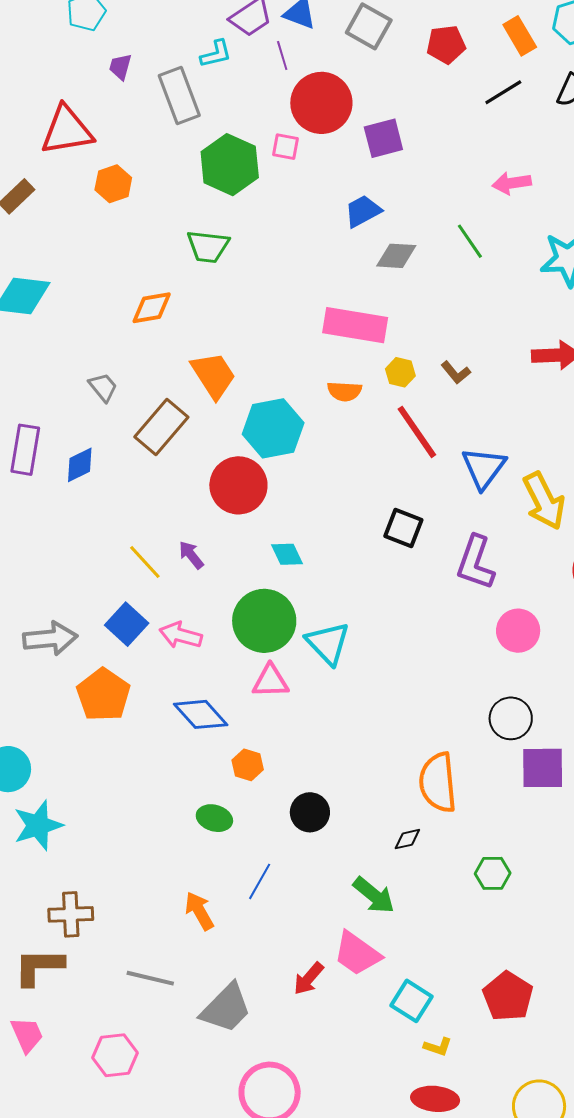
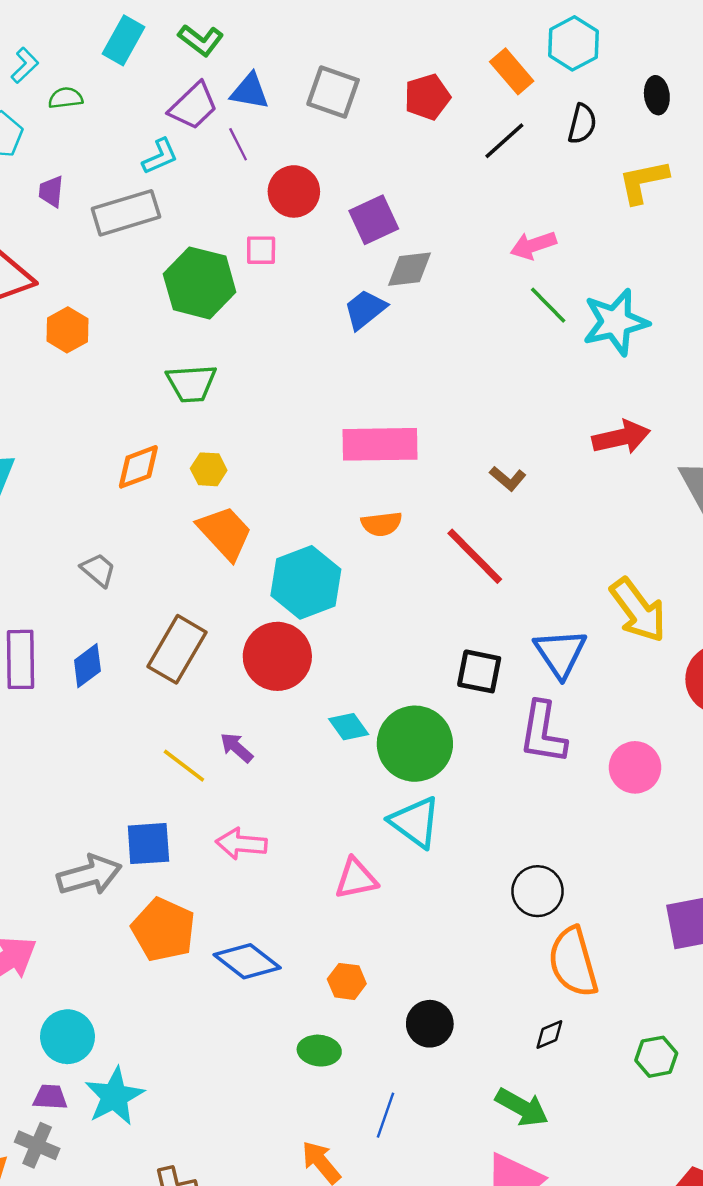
gray rectangle: (179, 96) -> (126, 213), turned -76
red circle: (321, 103) -> (294, 191), size x0.7
green line: (470, 241) -> (548, 305), moved
gray diamond: (396, 256) -> (410, 269), moved
yellow hexagon: (400, 372) -> (209, 469), moved
brown rectangle: (161, 427) -> (177, 649), moved
blue triangle: (484, 468) -> (560, 653), moved
purple L-shape: (475, 563) -> (543, 733), moved
green circle: (264, 621) -> (415, 744), moved
blue square: (127, 624) -> (148, 844), moved, turned -36
blue diamond: (201, 714) -> (247, 961), moved
black circle: (511, 718) -> (538, 891), moved

